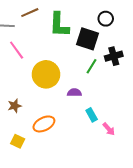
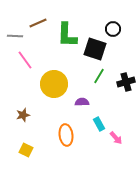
black cross: (114, 56) -> (126, 82), moved
orange ellipse: (44, 124) -> (66, 135), moved, turned -70

